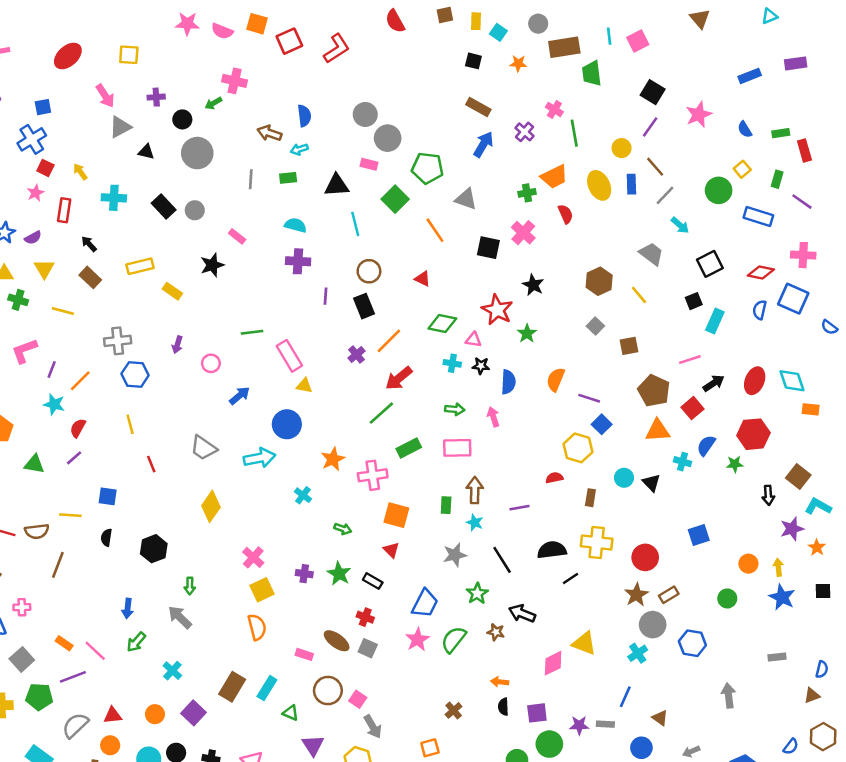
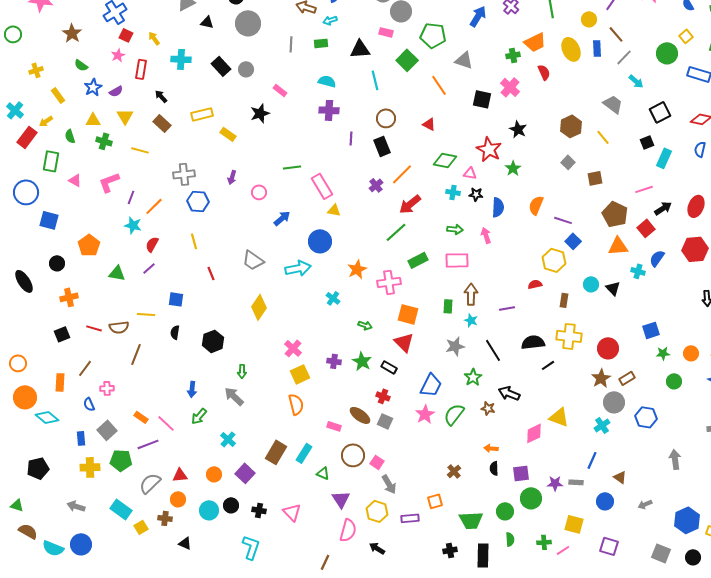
green star: (735, 464) -> (663, 353), moved
red triangle: (391, 550) -> (404, 342), size x1.5

